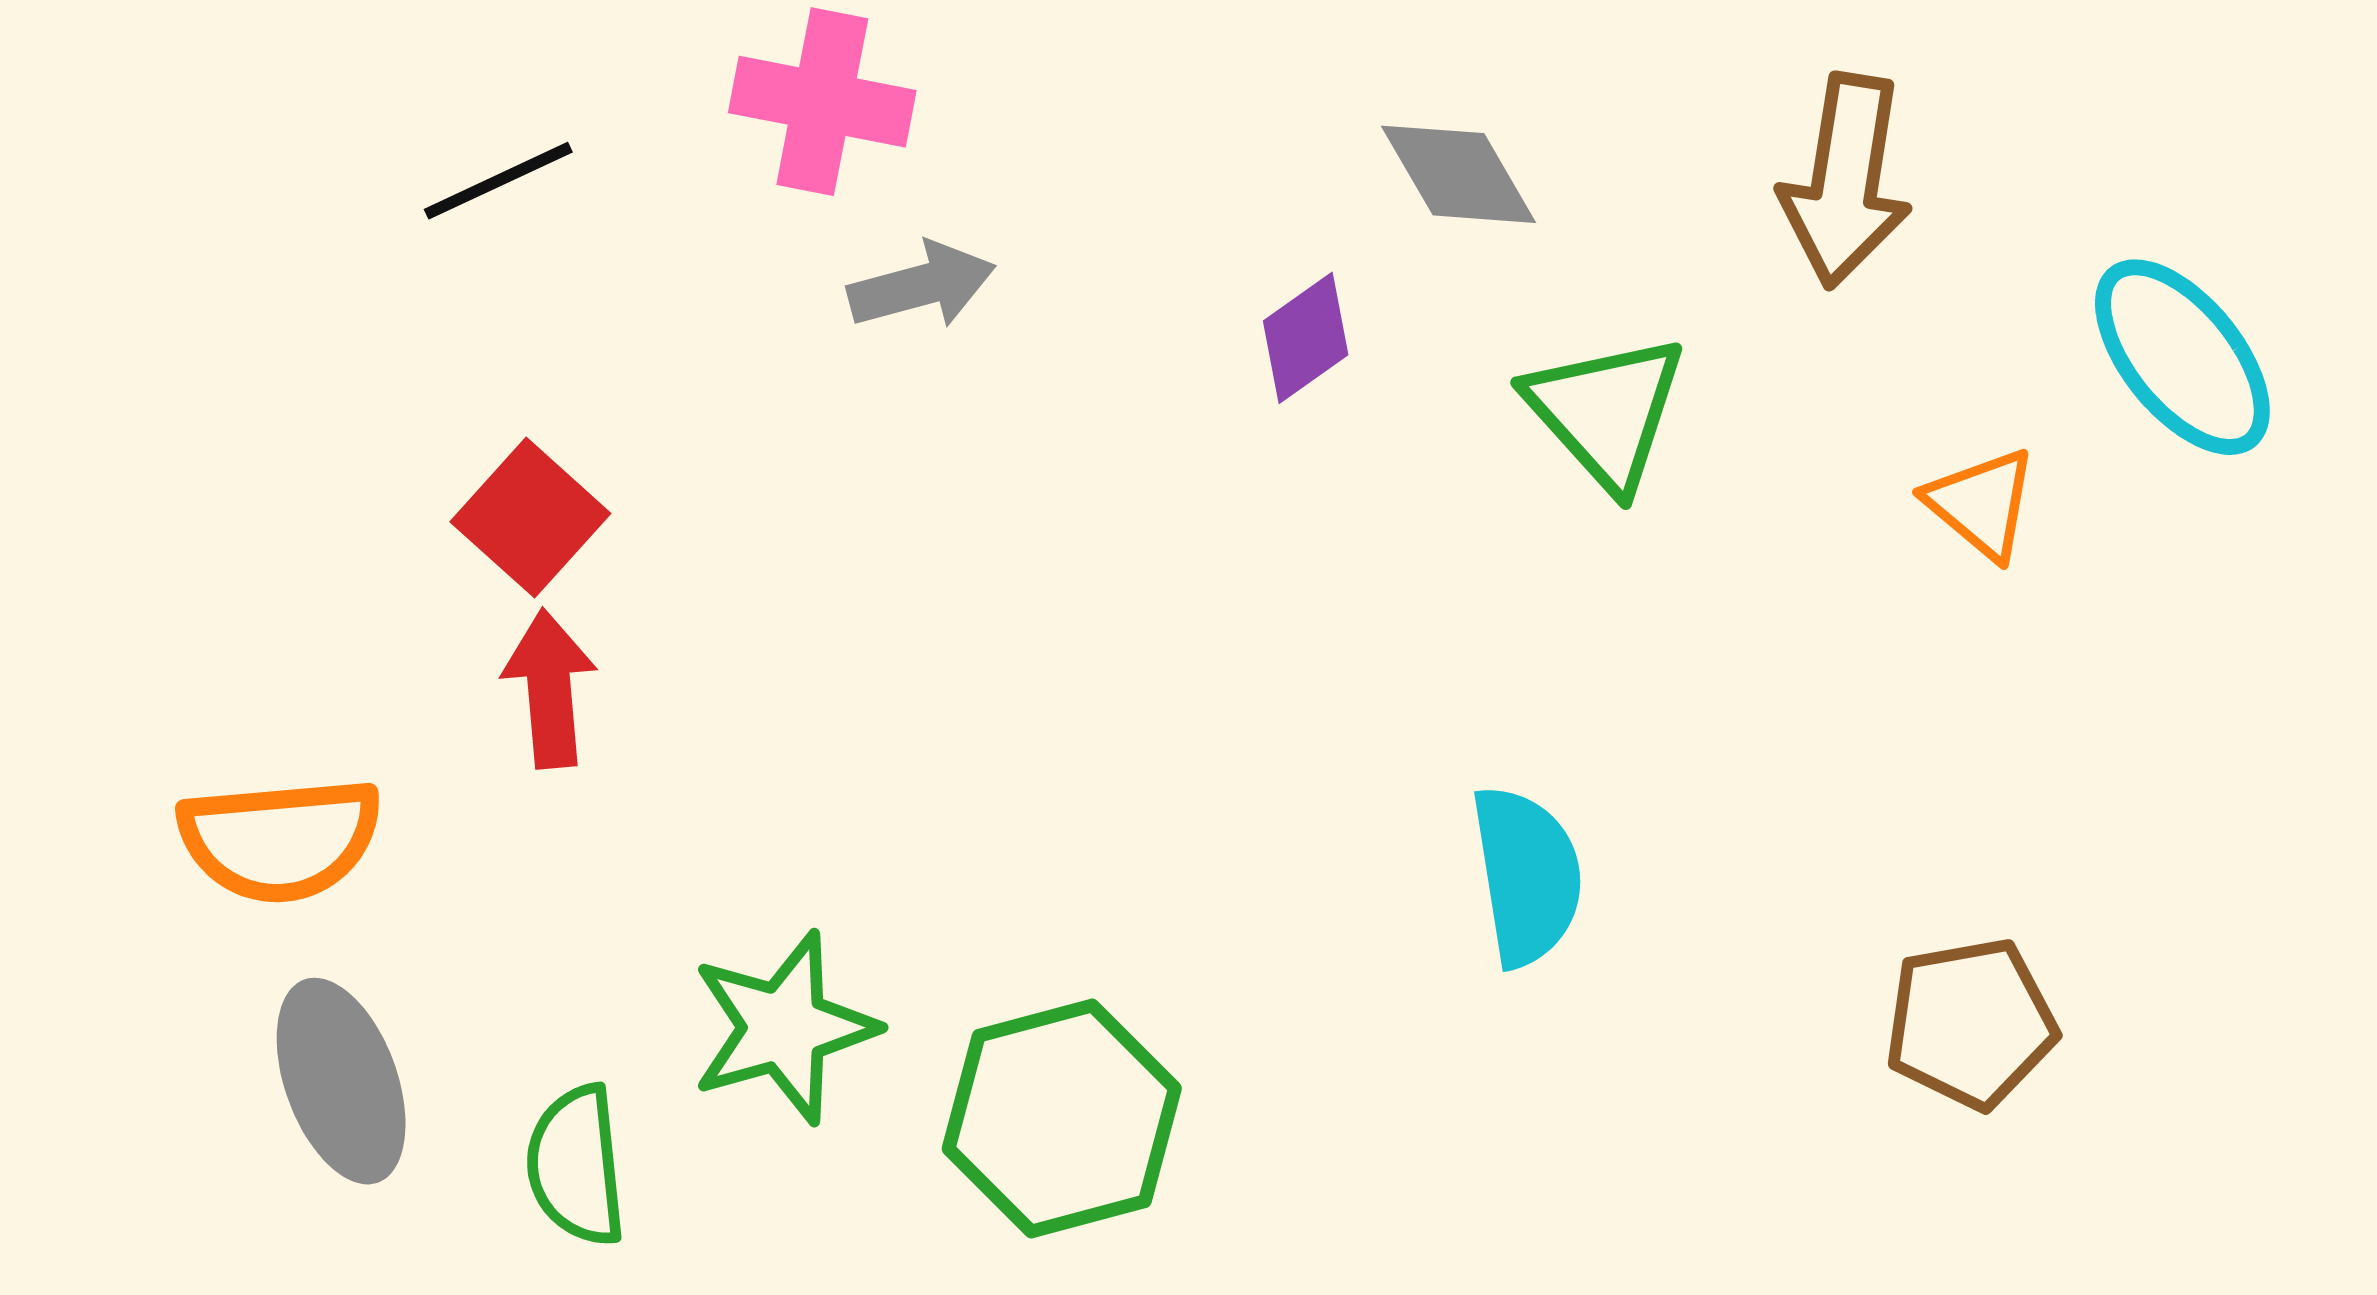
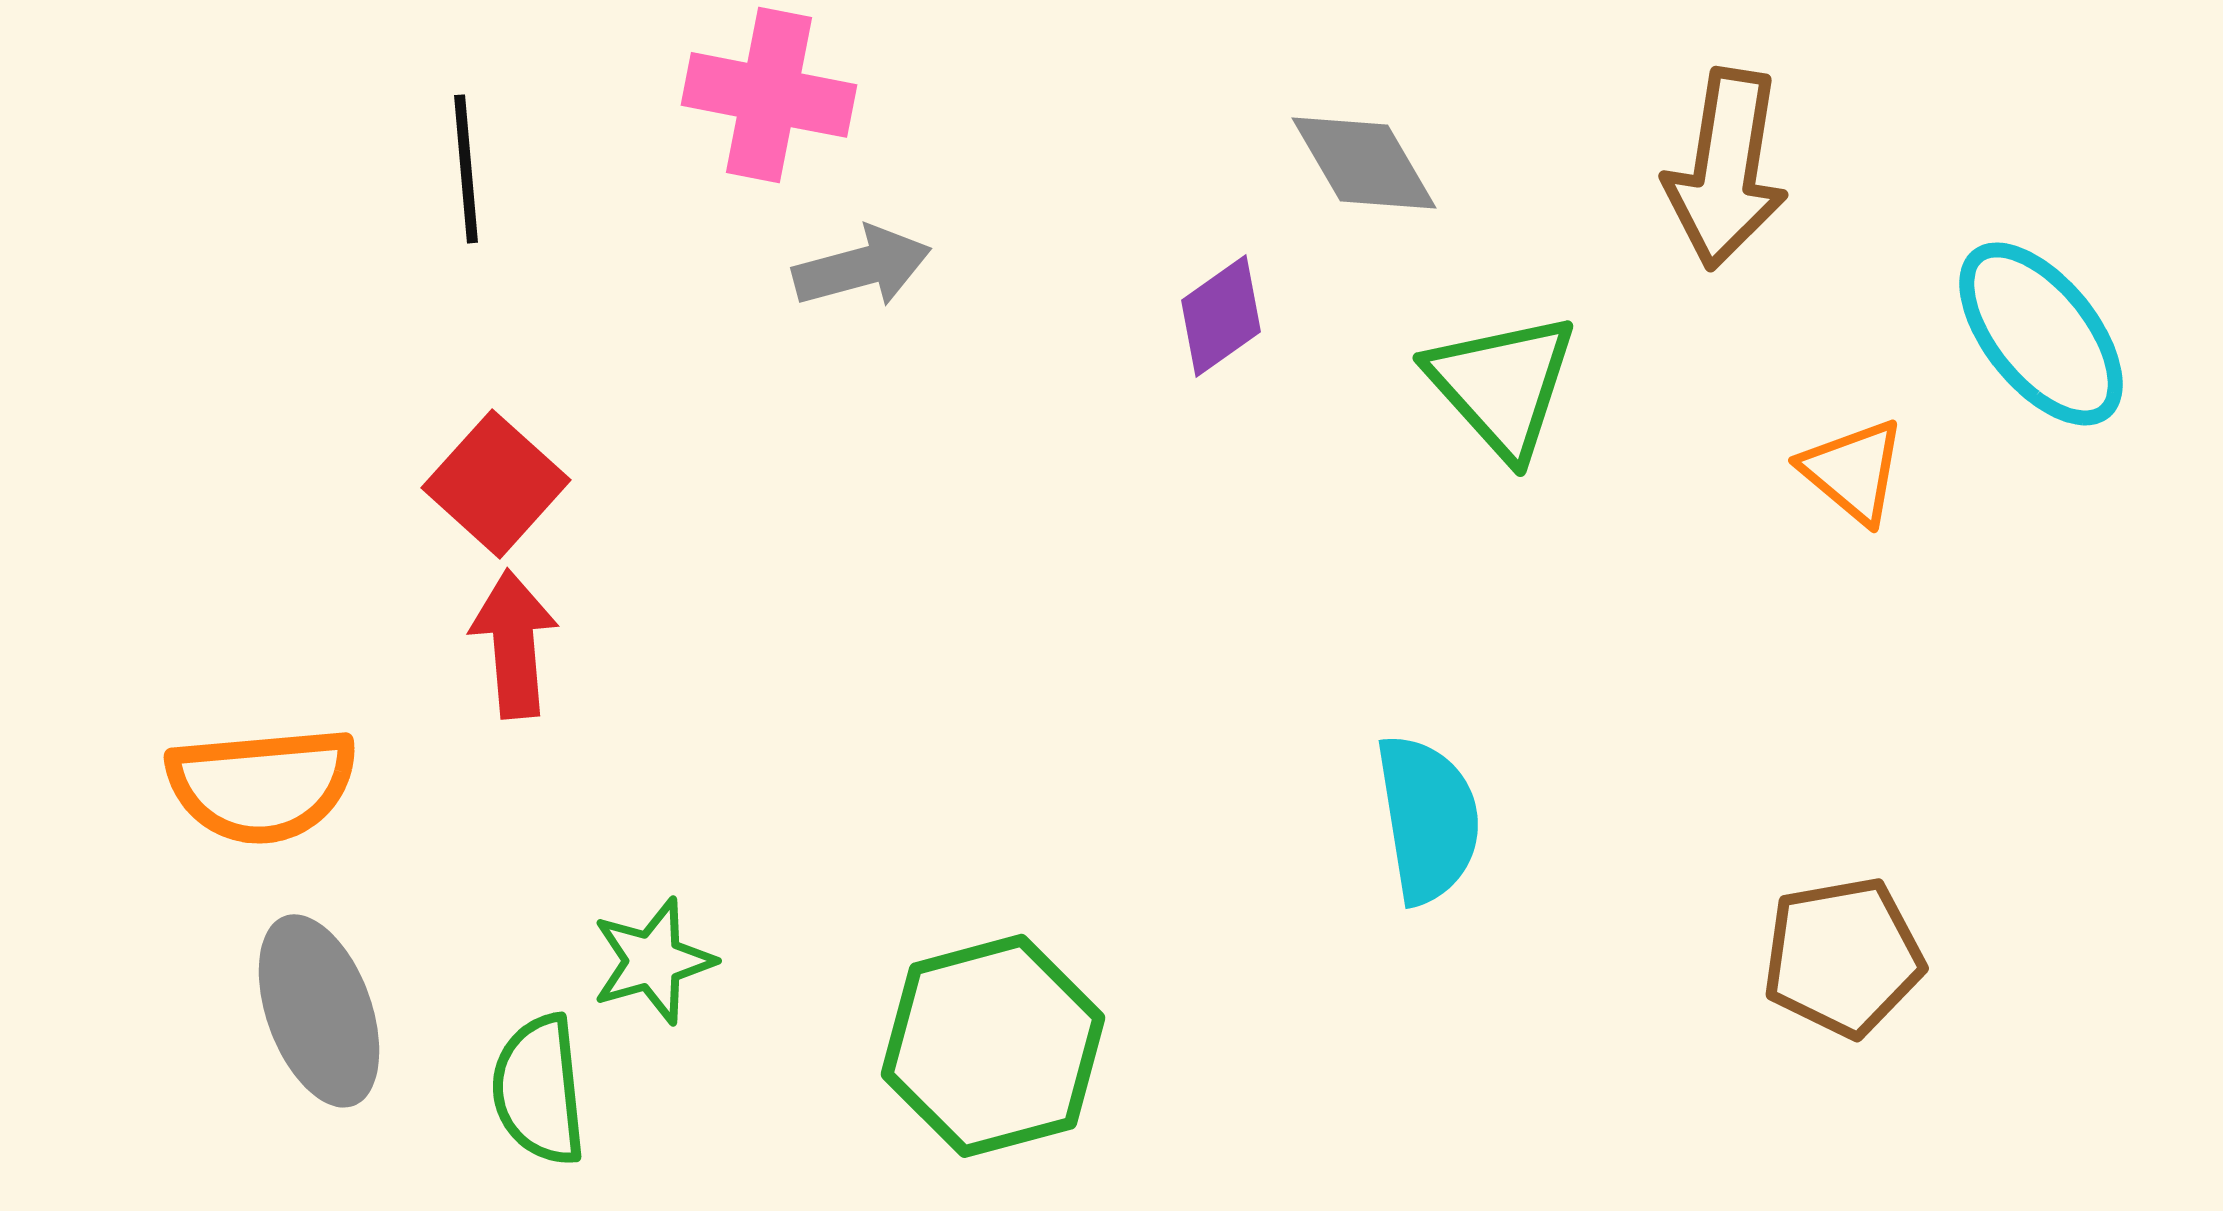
black line: (498, 181) -> (466, 169), turned -70
green star: (784, 1028) -> (653, 961), moved, size x0.7

